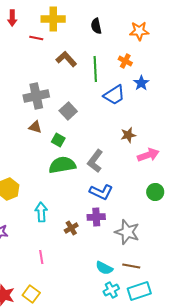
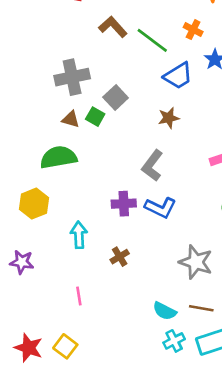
green line: (95, 69) -> (152, 40), turned -50
brown star: (128, 135) -> (169, 118), moved
green square: (58, 140) -> (95, 117), moved
green semicircle: (62, 165) -> (58, 157), moved
purple cross: (96, 217) -> (124, 204), moved

